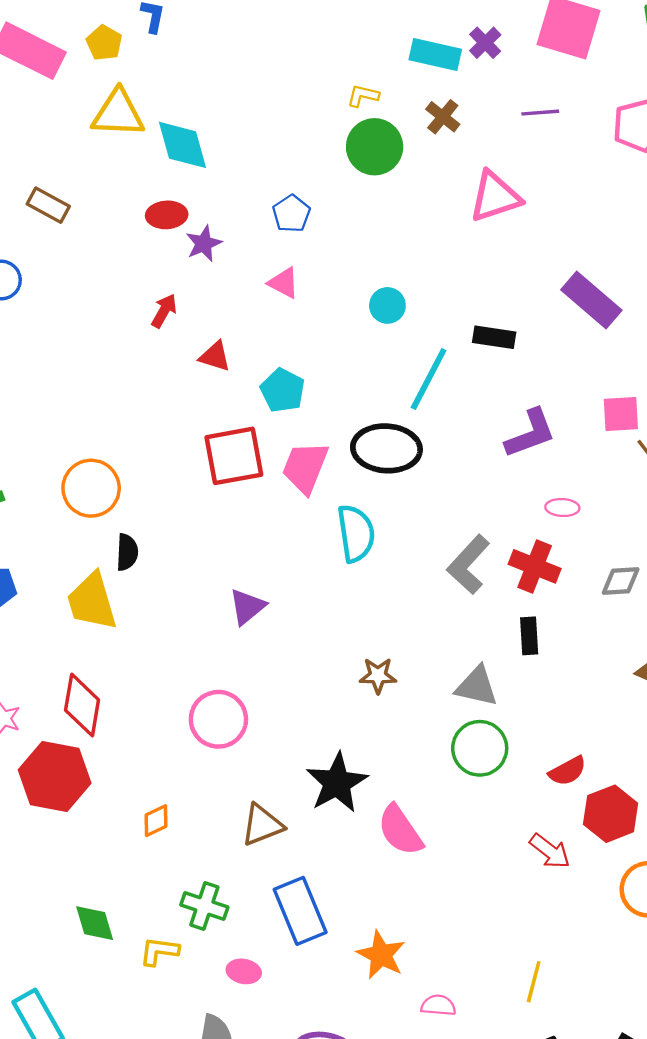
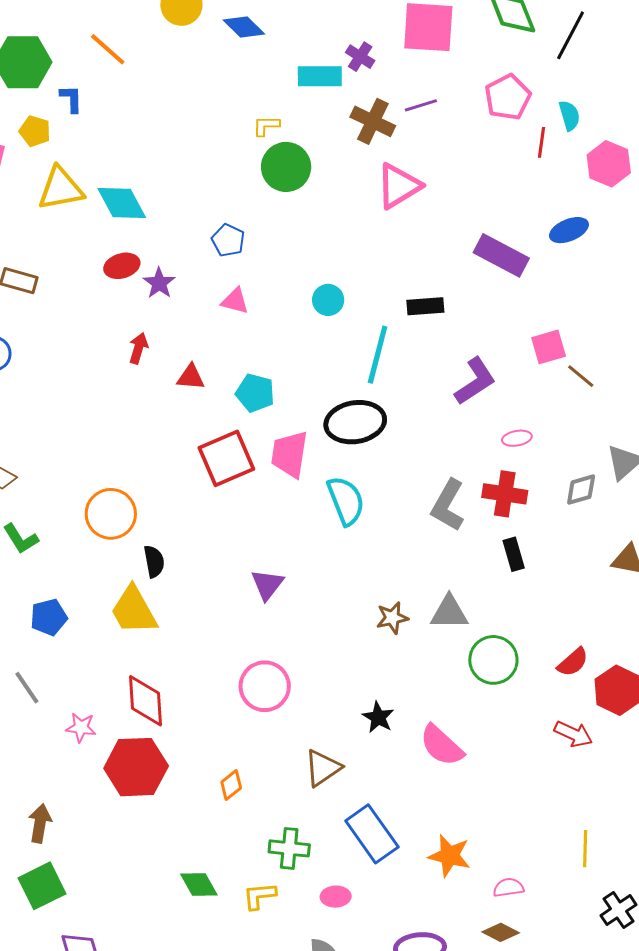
brown cross: (443, 117) -> (373, 121), moved, size x1.4
gray triangle: (477, 686) -> (449, 612), moved
black star: (337, 783) -> (378, 717), size x0.6

